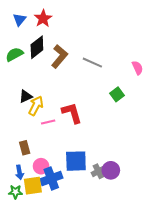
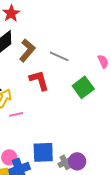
green square: (117, 94) -> (83, 87), size x1.5
red L-shape: (72, 113) -> (39, 80), moved

